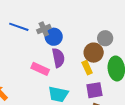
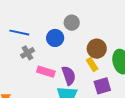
gray cross: (44, 29) -> (28, 53), moved
gray circle: (105, 38) -> (72, 23), moved
purple semicircle: (58, 58) -> (69, 76), moved

